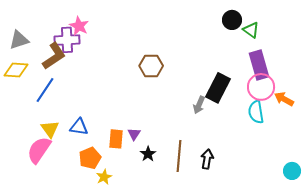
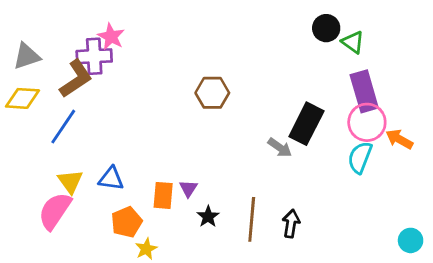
gray arrow: (199, 105) -> (280, 148), turned -78
cyan semicircle: (256, 112) -> (360, 157), turned 30

